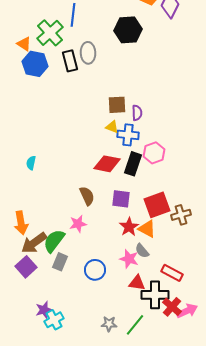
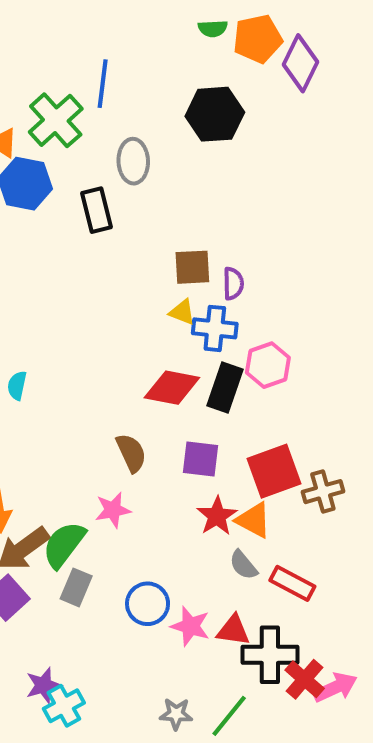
black rectangle: (70, 61) -> (97, 210), moved
pink star: (129, 259) -> (190, 626), moved
red rectangle: (172, 273) -> (292, 583), moved

